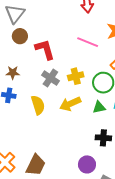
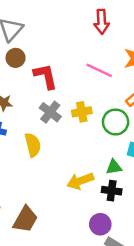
yellow arrow: (70, 104) -> (80, 181), moved
green triangle: (99, 107) -> (114, 167), moved
purple circle: (87, 164) -> (100, 224), moved

